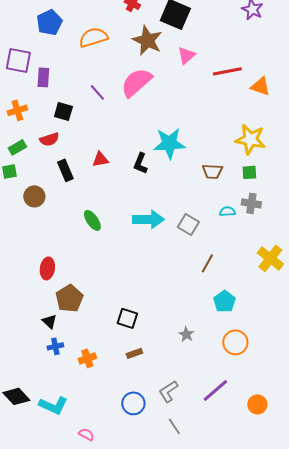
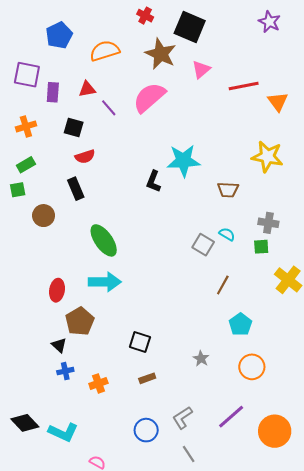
orange triangle: (260, 86) -> (278, 102), turned 35
red semicircle: (49, 139) -> (85, 156), moved
red triangle: (100, 159) -> (87, 89), moved
green square: (249, 172) -> (261, 247), moved
cyan semicircle: (227, 211) -> (227, 234), moved, turned 35
cyan arrow: (148, 219) -> (105, 282), moved
green ellipse: (92, 220) -> (104, 240), size x1.5
orange circle: (257, 404) -> (275, 431), size x1.6

